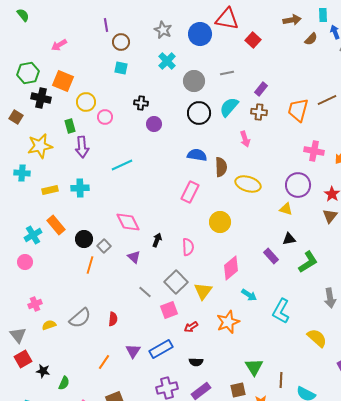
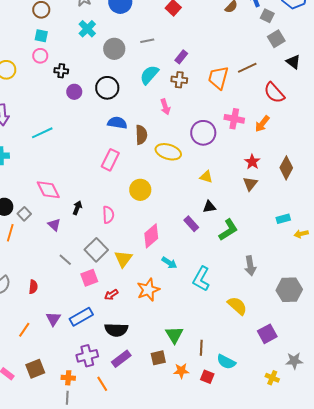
black circle: (199, 113) -> (107, 88), moved
pink circle: (105, 117) -> (40, 56), moved
purple circle: (298, 185) -> (203, 133), moved
black semicircle: (196, 362) -> (116, 330), size x1.6

